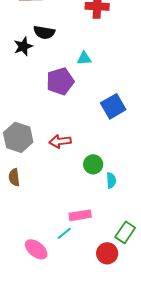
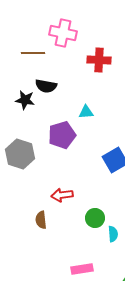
black star: (23, 46) -> (25, 100), turned 30
gray hexagon: (18, 137) -> (20, 154), moved
brown semicircle: (14, 177) -> (41, 220), moved

